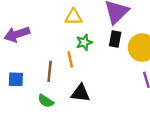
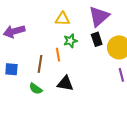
black rectangle: (115, 39) -> (97, 39), turned -32

